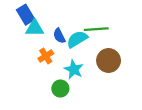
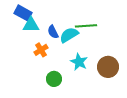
blue rectangle: (26, 15) -> (23, 13), turned -30
brown circle: (109, 61) -> (108, 67), moved
cyan star: (74, 69) -> (79, 62), moved

